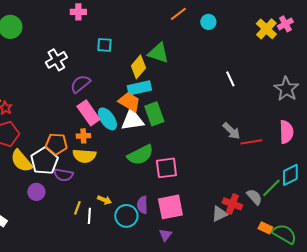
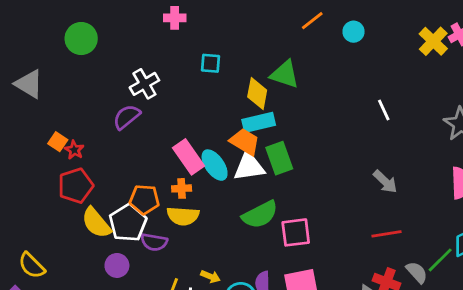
yellow diamond: (138, 67) -> (257, 94), turned -30
purple semicircle: (80, 84) -> (127, 117), moved
red line: (251, 142) -> (387, 234), moved

